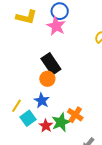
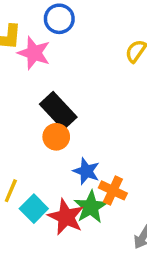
pink star: (56, 26) -> (34, 53), moved
blue star: (42, 101) -> (86, 171), moved
red star: (46, 126) -> (66, 217), size x1.5

